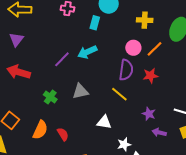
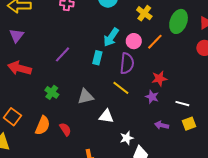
yellow cross: (145, 20) -> (144, 13), turned 35
cyan rectangle: (95, 23) -> (97, 58), moved
cyan arrow: (87, 52) -> (111, 37), moved, turned -30
red star: (150, 76) -> (159, 79), moved
gray triangle: (80, 91) -> (86, 97), moved
purple star: (149, 114) -> (152, 97), moved

